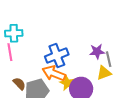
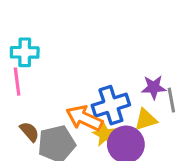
blue cross: (57, 55) -> (111, 105), moved
yellow triangle: (104, 73) -> (146, 120), moved

